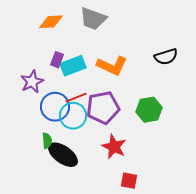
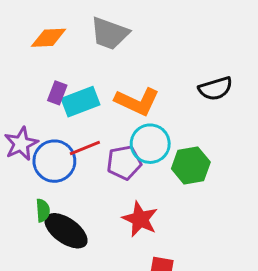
purple star: (32, 82) -> (21, 144), moved
purple pentagon: (103, 108) -> (124, 163), size x0.7
cyan circle: (73, 116) -> (150, 144), moved

